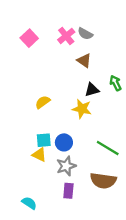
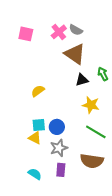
pink square: (29, 38) -> (26, 34), turned -35
brown triangle: (84, 61) -> (75, 54), size x1.6
yellow star: (82, 109) -> (91, 105), moved
cyan semicircle: (29, 203) -> (35, 174), moved

